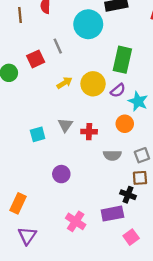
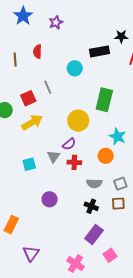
cyan circle: (88, 24) -> (75, 68), size x0.6
yellow arrow: (64, 83) -> (32, 122), moved, size x1.5
purple semicircle: (118, 90) -> (69, 144), moved
black cross: (128, 195) -> (91, 206), moved
purple rectangle: (112, 214) -> (94, 234), turned -42
pink cross: (76, 221) -> (76, 264), moved
purple triangle: (27, 236) -> (31, 253), moved

